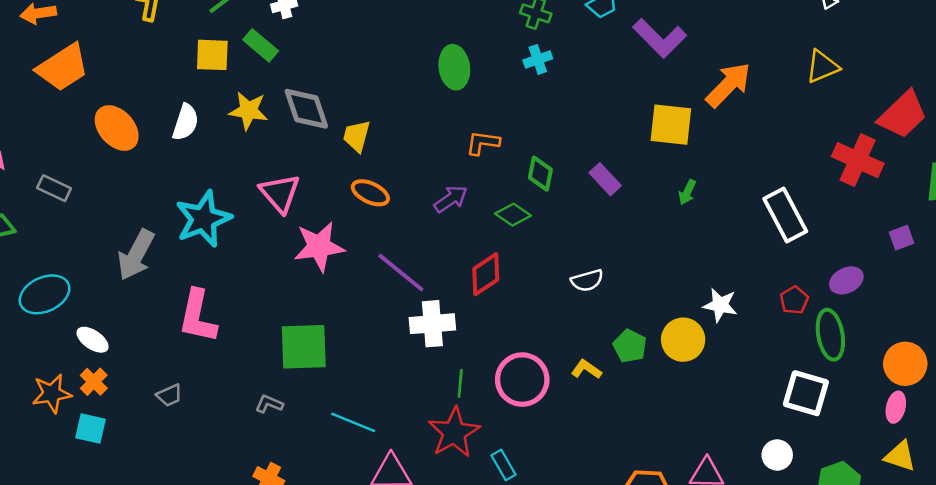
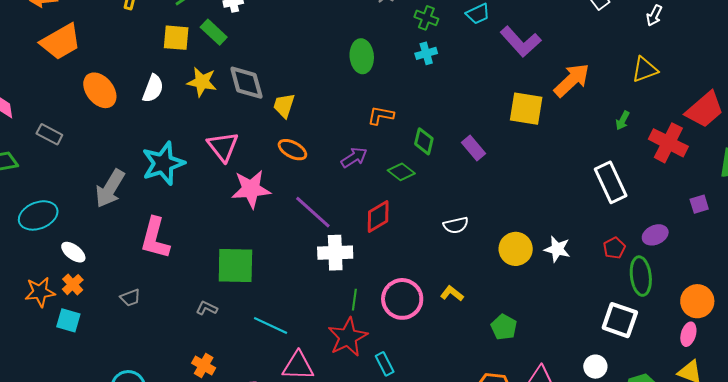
green arrow: (687, 192) -> (623, 121), moved
yellow circle: (683, 340) -> (516, 249), moved
green pentagon: (630, 346) -> (504, 327), moved

